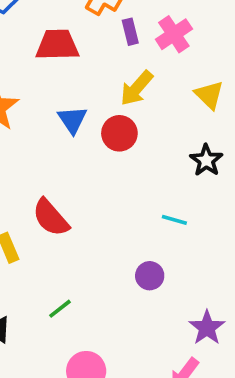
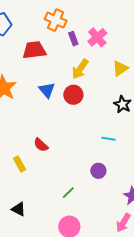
yellow triangle: (209, 95) -> (120, 68), turned 48
red semicircle: (51, 218) -> (41, 145), size x0.7
green line: (60, 309) -> (68, 193), moved

